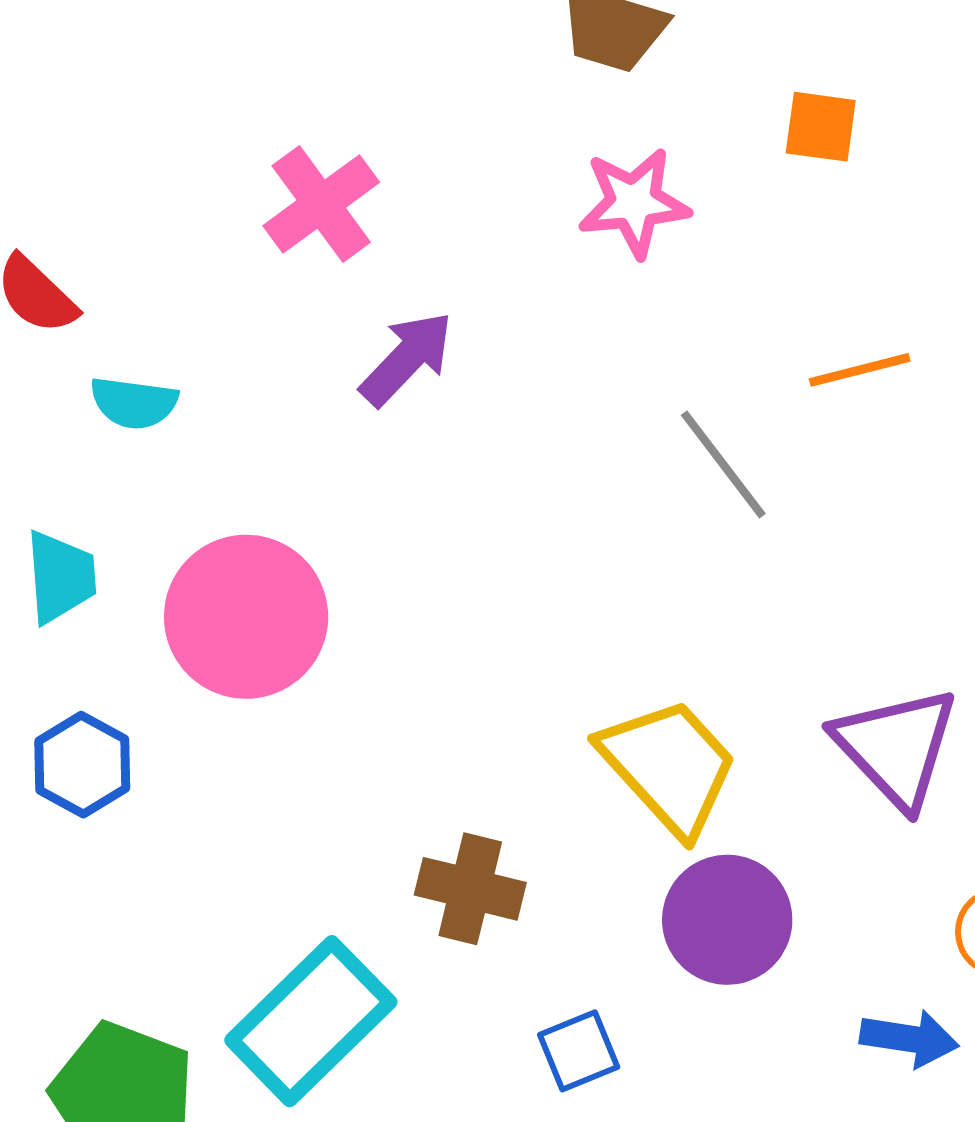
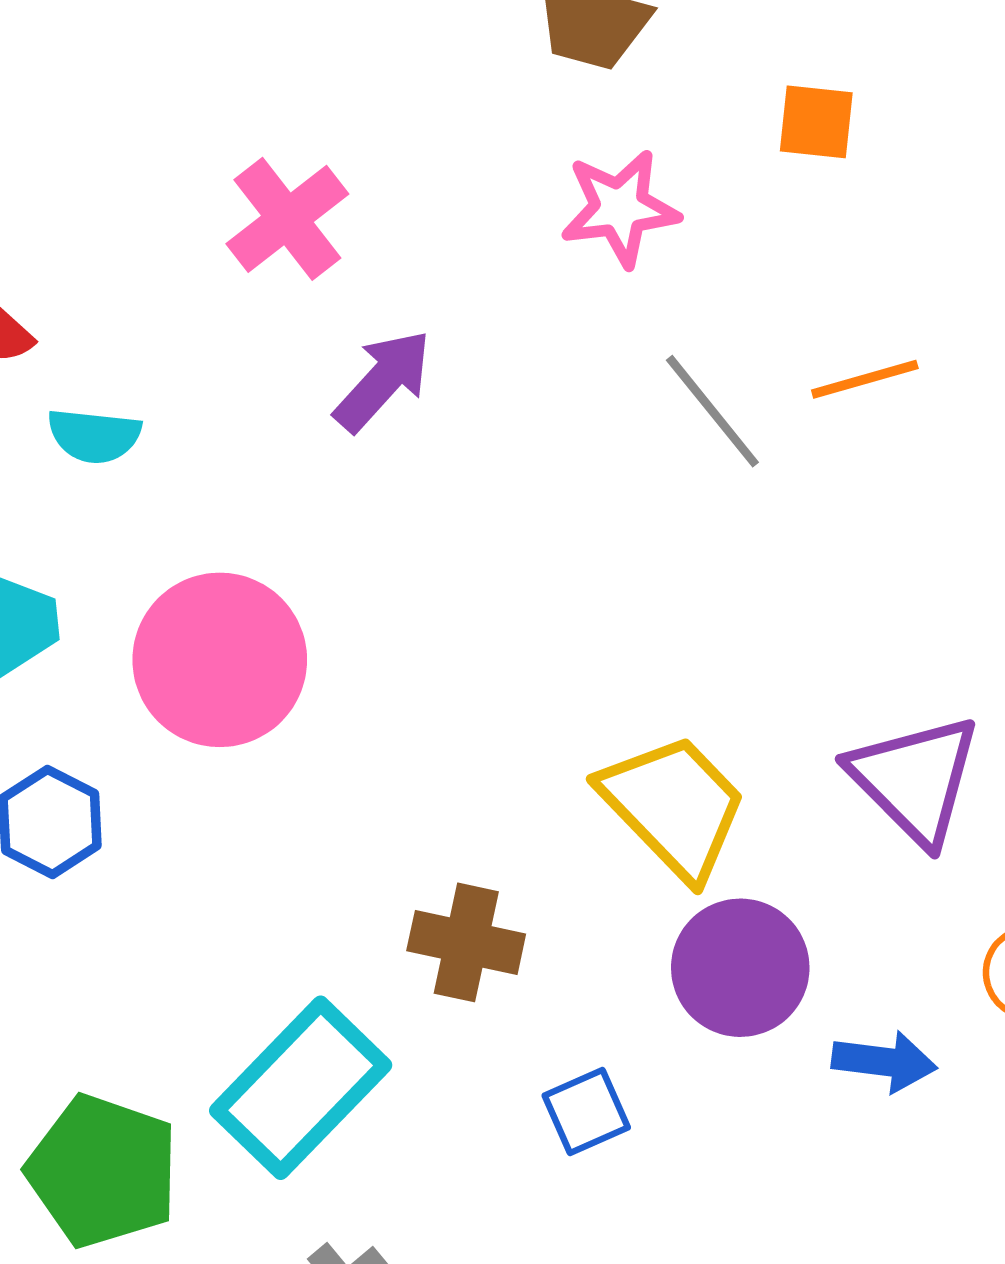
gray line: (723, 464) -> (712, 411), moved
blue arrow: (909, 1039) -> (884, 1062), moved

